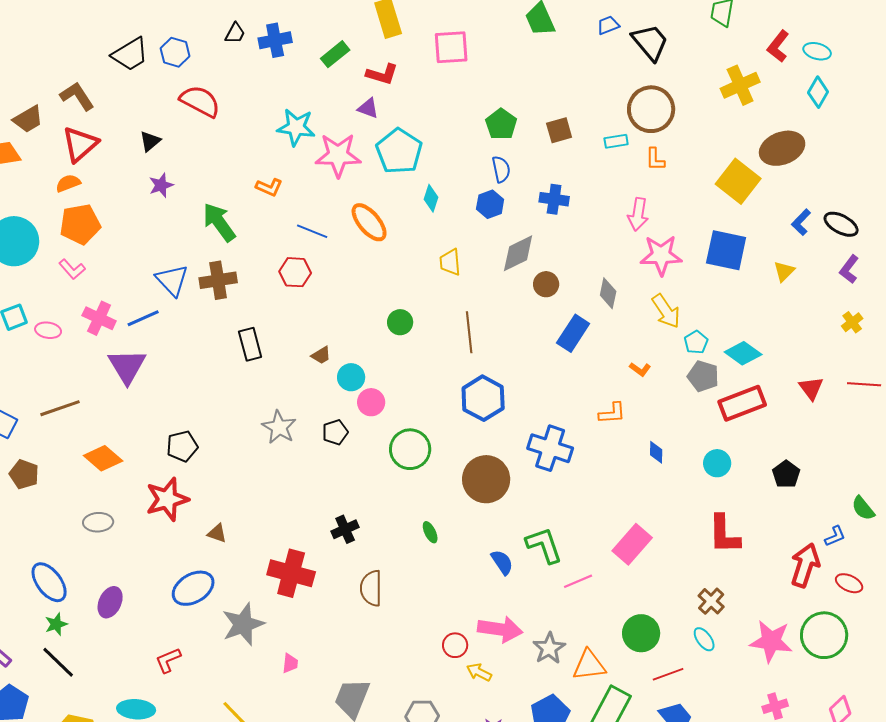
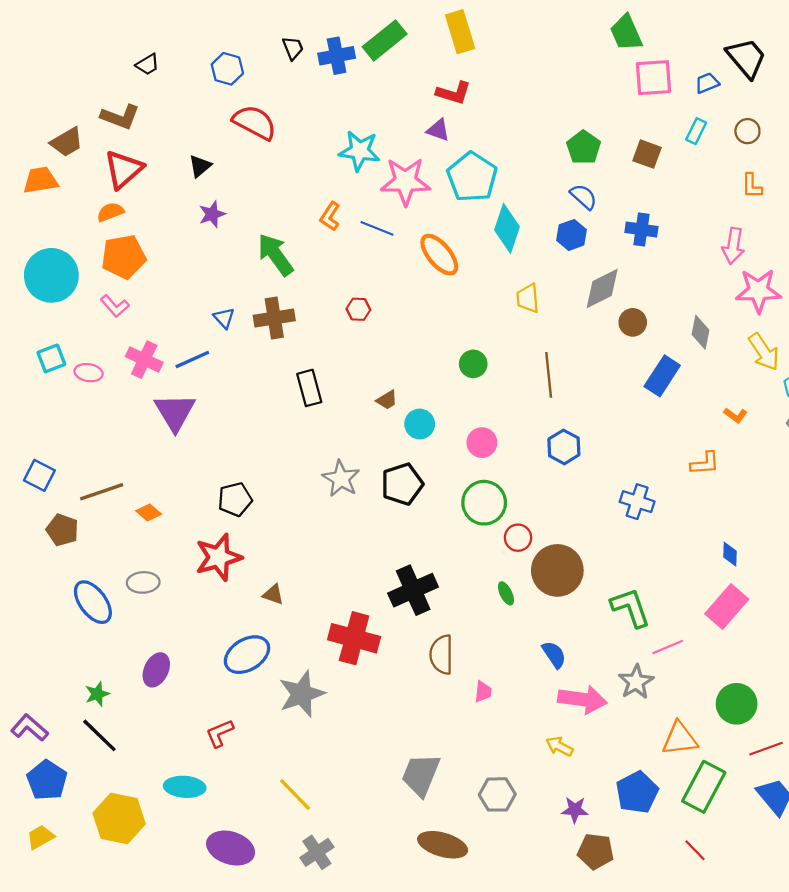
blue trapezoid: (608, 25) -> (707, 83), moved
black trapezoid: (235, 33) -> (293, 48), turned -50
pink square: (451, 47) -> (653, 78), moved
black trapezoid: (130, 54) -> (148, 64), moved, size x0.6
green rectangle: (335, 54) -> (385, 40), moved, size x1.4
brown L-shape: (77, 96) -> (120, 117), turned 144
brown circle: (651, 109) -> (747, 131), size x0.5
brown square: (559, 130) -> (647, 154), turned 36
cyan rectangle: (616, 141) -> (696, 131), moved, turned -55
blue semicircle: (501, 169) -> (584, 197), turned -36
orange L-shape: (269, 187) -> (330, 216), turned 100
cyan diamond: (431, 198) -> (507, 228), size x1.6
blue line: (312, 231) -> (377, 228), moved
red hexagon: (295, 272) -> (358, 309), size x0.7
blue triangle: (172, 280) -> (224, 318), size x0.6
blue hexagon: (483, 398) -> (564, 447), size x0.7
pink circle: (371, 402) -> (482, 443), moved
brown line: (60, 408) -> (102, 492), moved
black pentagon: (335, 432) -> (402, 484), size x1.5
blue cross: (550, 448) -> (637, 502), size x0.7
blue diamond: (656, 452) -> (730, 554), moved
orange diamond: (103, 458) -> (149, 513), size x0.6
brown circle: (486, 479) -> (557, 570), moved
black cross: (345, 529) -> (413, 590), size x1.6
blue semicircle: (502, 562) -> (554, 655), moved
blue ellipse: (49, 582) -> (93, 602), moved
red circle: (455, 645) -> (518, 538), moved
gray star: (549, 648) -> (636, 682), moved
pink trapezoid: (290, 663) -> (483, 692), moved

